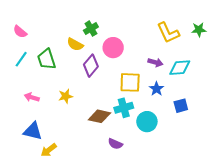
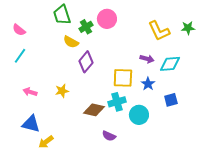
pink circle: (113, 48) -> (107, 19), moved
green trapezoid: (47, 59) -> (62, 15), moved

